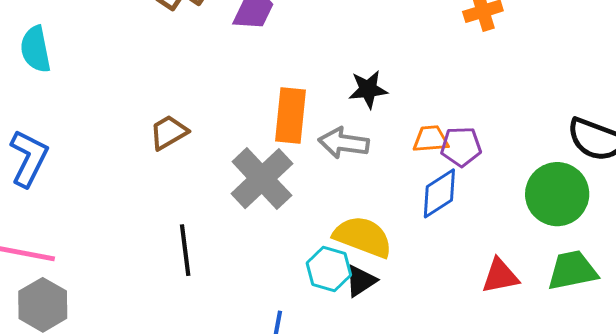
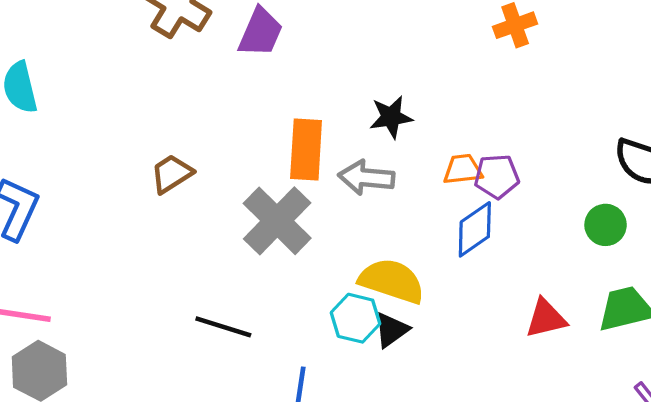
green circle: (557, 194) -> (606, 225), size x0.6
black line: (185, 250) -> (223, 327), moved, turned -63

